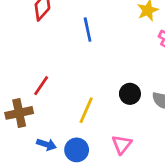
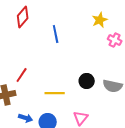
yellow line: (86, 110) -> (55, 93), turned 66

